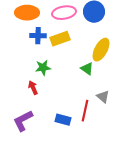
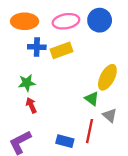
yellow ellipse: (101, 50) -> (107, 77), moved
green star: (43, 68) -> (27, 83), moved
green triangle: (87, 69) -> (92, 99), moved

